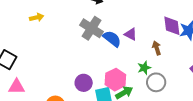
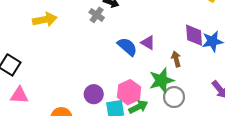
yellow arrow: (37, 17) -> (45, 20), size x1.5
gray cross: (92, 28) -> (97, 15), moved, size x0.6
green star: (144, 68) -> (161, 80), size x1.6

